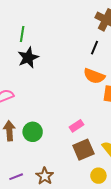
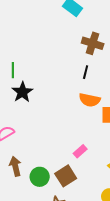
green circle: (33, 132) -> (40, 177), moved
brown square: (83, 150) -> (66, 176), moved

